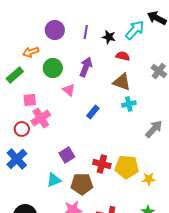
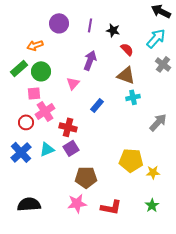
cyan arrow: (135, 30) -> (156, 38), moved
red semicircle: (123, 56) -> (127, 49), turned 32
green circle: (53, 68) -> (41, 71), moved
pink triangle: (69, 90) -> (73, 83), turned 32
red cross: (102, 164) -> (68, 127), moved
cyan triangle: (54, 180) -> (47, 149), moved

